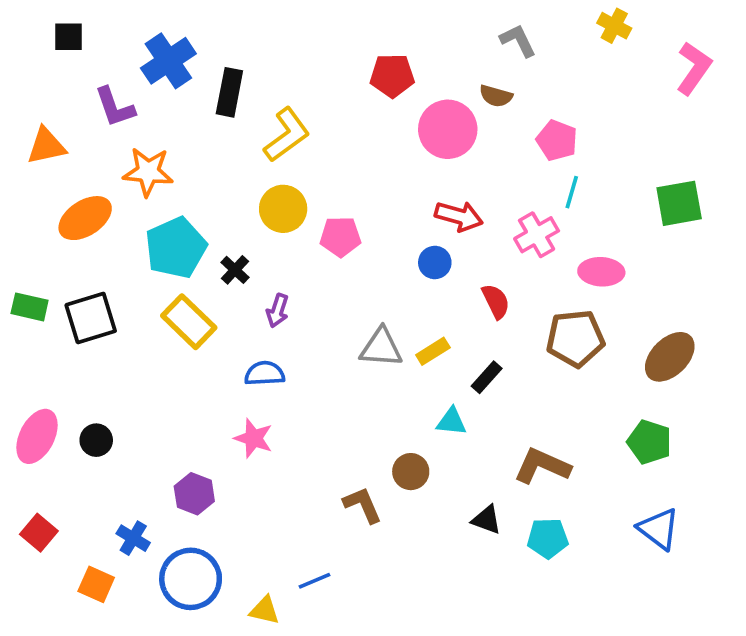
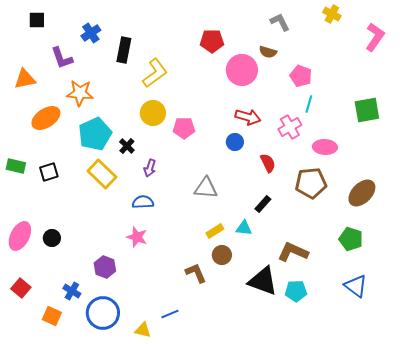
blue cross: (168, 61) -> (91, 33), size x0.7
black square: (91, 318) -> (49, 172), size x0.7
yellow rectangle: (433, 351) -> (215, 231), moved
black triangle: (487, 520) -> (263, 281), size x1.8

